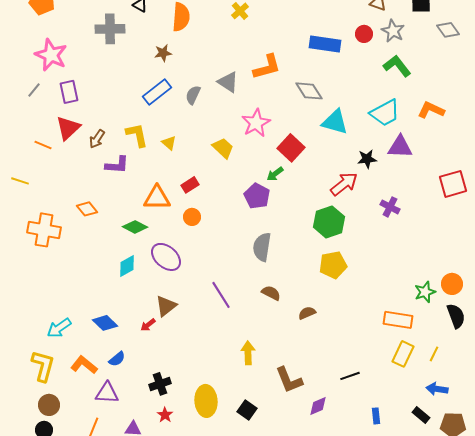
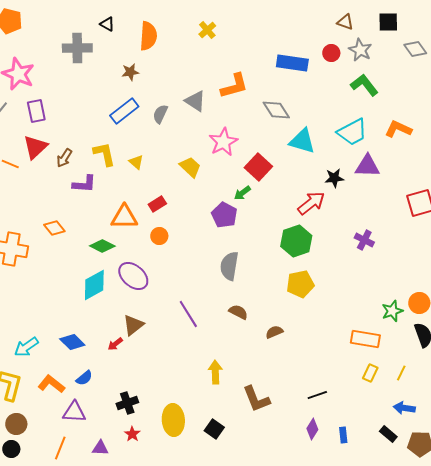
purple cross: (390, 207) -> (364, 240), moved
cyan diamond: (127, 266) -> (94, 285), size x1.4
yellow rectangle: (403, 354) -> (370, 373), size x0.7
purple diamond: (318, 406) -> (312, 429), moved, turned -35

